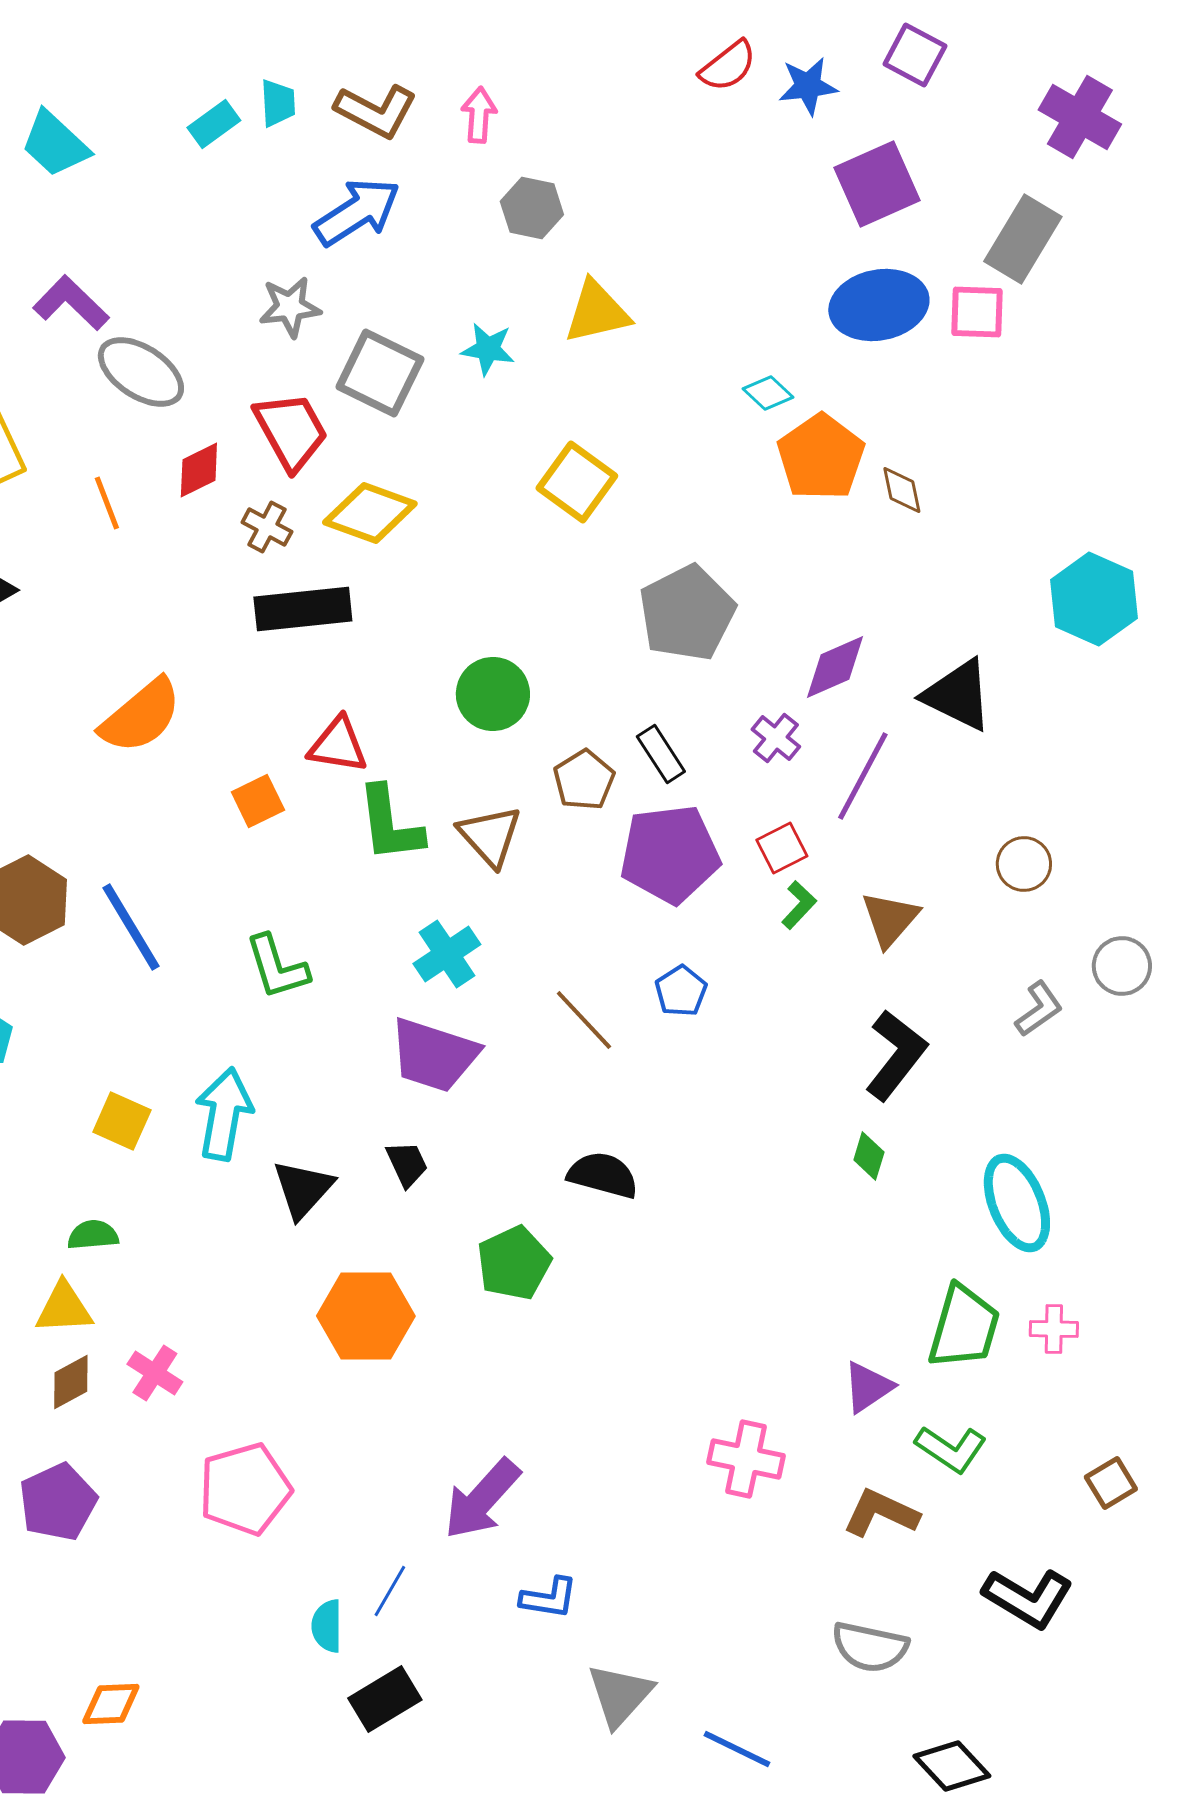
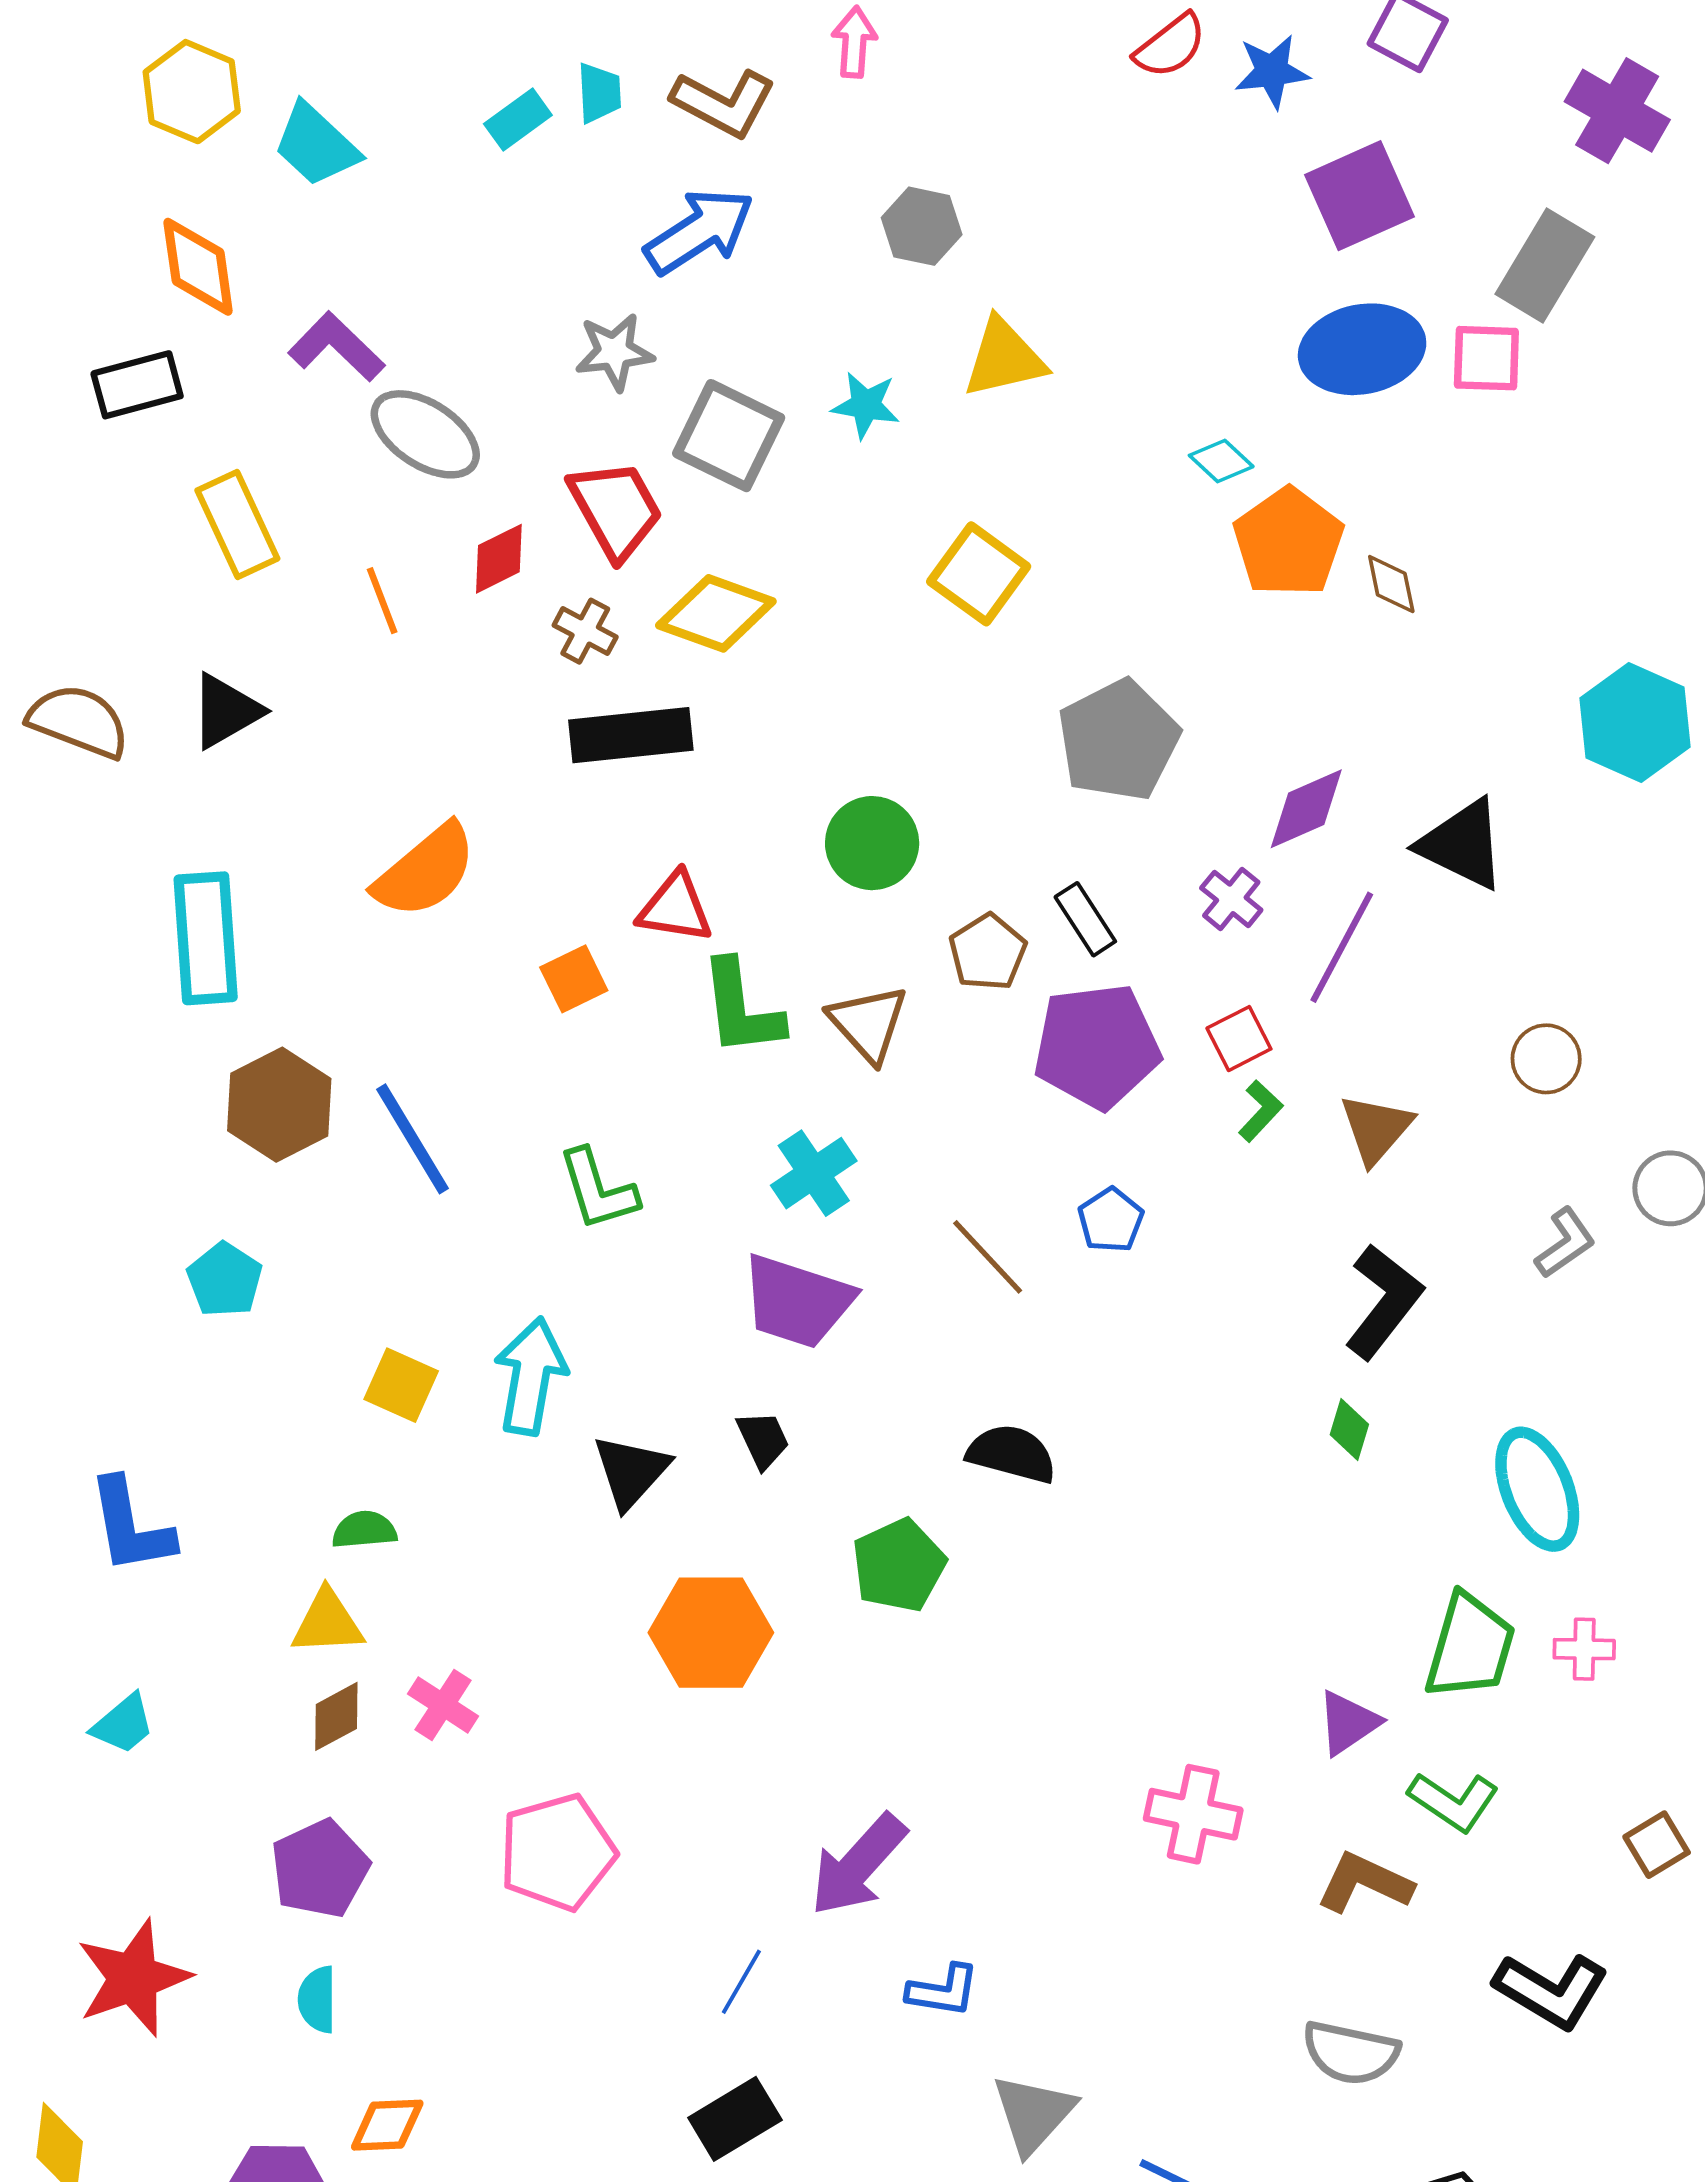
pink arrow: (479, 115) -> (854, 42), moved
cyan semicircle: (327, 1626) -> (317, 1999), moved

